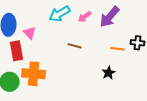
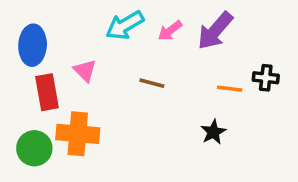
pink triangle: (30, 33) -> (85, 71), moved

